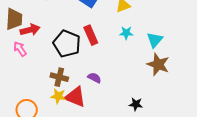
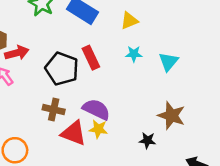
brown star: (158, 64) -> (171, 116), moved
purple semicircle: (94, 78) -> (96, 109), size x1.6
yellow star: (58, 96) -> (98, 129), moved

